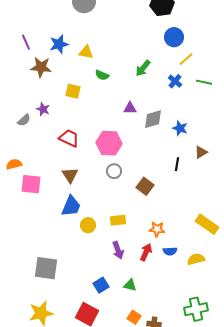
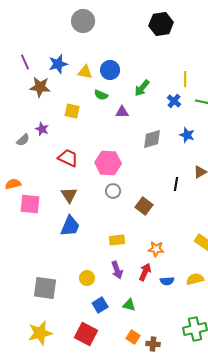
blue circle: (174, 37) -> (110, 70), moved
yellow line: (186, 59) -> (185, 79), turned -49
purple triangle: (130, 108) -> (122, 112), moved
blue star: (180, 128) -> (187, 135), moved
yellow circle: (88, 225) -> (87, 278), moved
blue semicircle: (170, 251) -> (167, 281), moved

